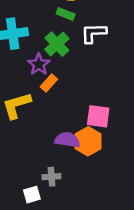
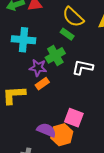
white L-shape: (94, 33) -> (83, 67), moved
purple star: (39, 64) -> (38, 68), turned 30

